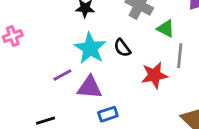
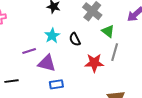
cyan star: (90, 48) -> (52, 36), size x0.7

